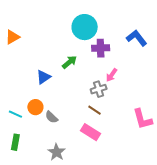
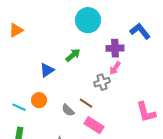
purple cross: (101, 48) -> (115, 48), moved
brown line: (95, 110) -> (86, 103), moved
gray semicircle: (51, 117) -> (68, 110), moved

